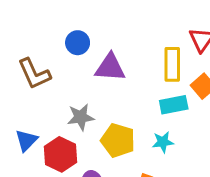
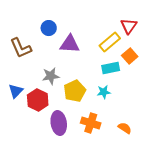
yellow rectangle: (172, 64) -> (110, 42), turned 50
yellow pentagon: (118, 140) -> (75, 91), turned 30

